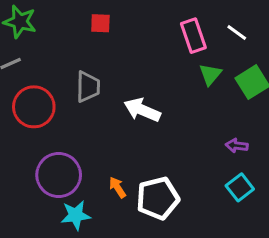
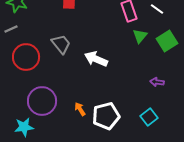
gray trapezoid: (88, 87) -> (61, 44), turned -40
cyan square: (240, 187) -> (149, 117), moved
cyan star: (76, 215) -> (24, 127), moved

